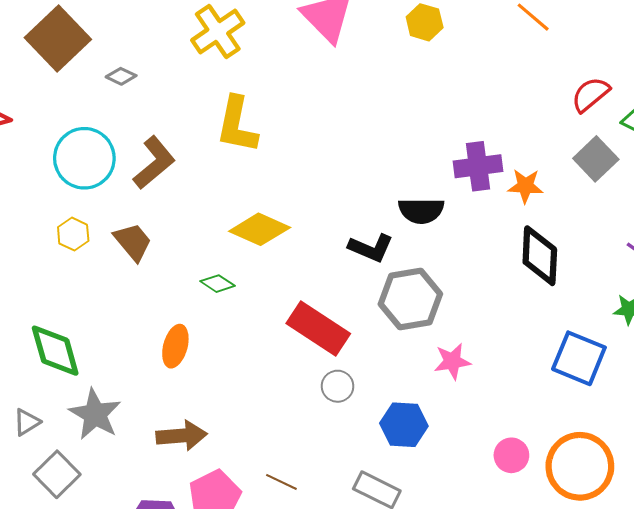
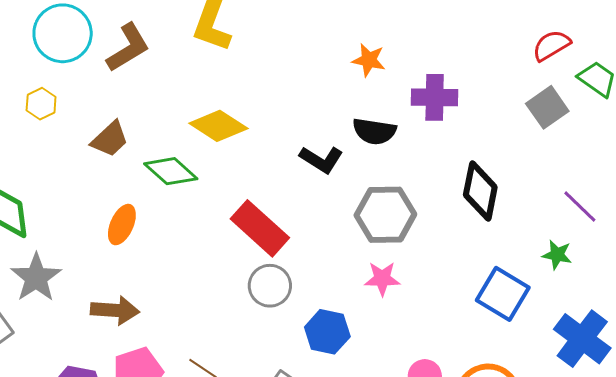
orange star: (525, 186) -> (369, 60), moved
brown trapezoid: (133, 242) -> (110, 139), moved, turned 78
green diamond: (218, 284) -> (171, 171), size x1.6
gray hexagon: (410, 299) -> (385, 215), moved
gray circle: (338, 386) -> (270, 286), size x1.4

